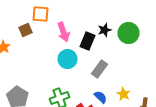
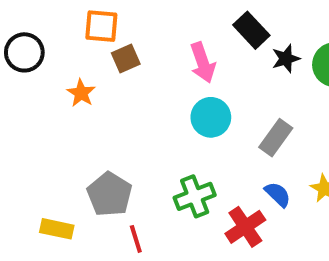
orange square: (40, 14) -> (101, 26), moved
black rectangle: (88, 41) -> (251, 30), moved, turned -66

